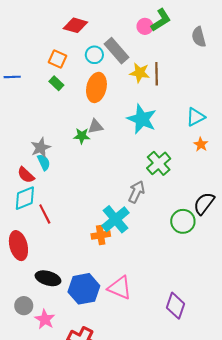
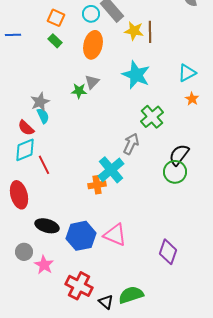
gray triangle: (95, 126) -> (92, 82), turned -35
black semicircle: (204, 203) -> (179, 155), moved

